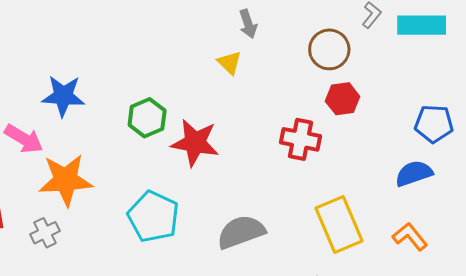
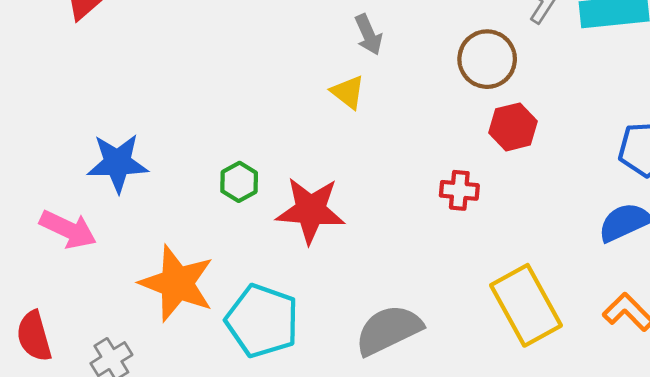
green hexagon: (147, 118) -> (239, 182), size x0.7
red cross: (301, 139) -> (459, 190), size x0.7
orange star: (66, 180) -> (177, 283), moved, turned 30

